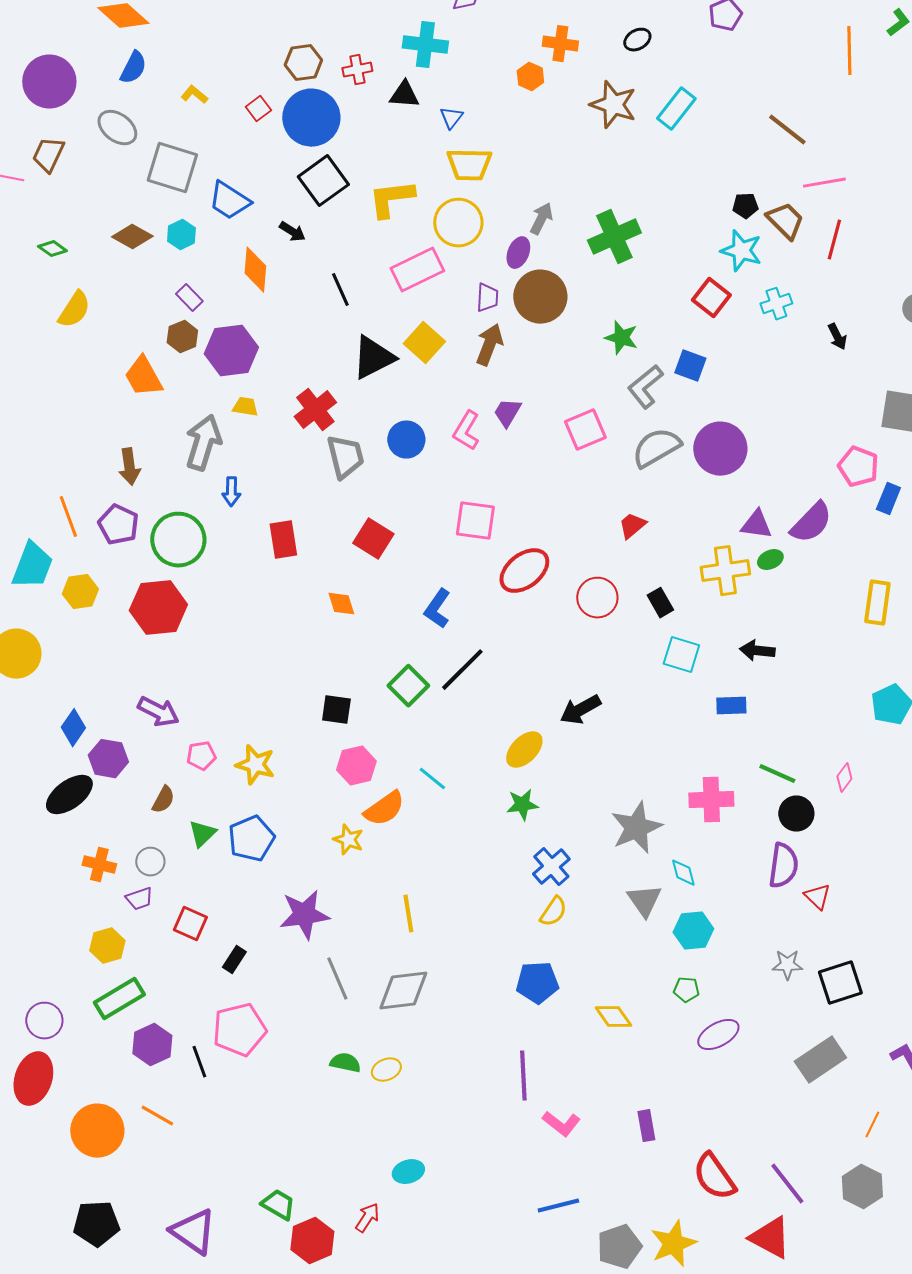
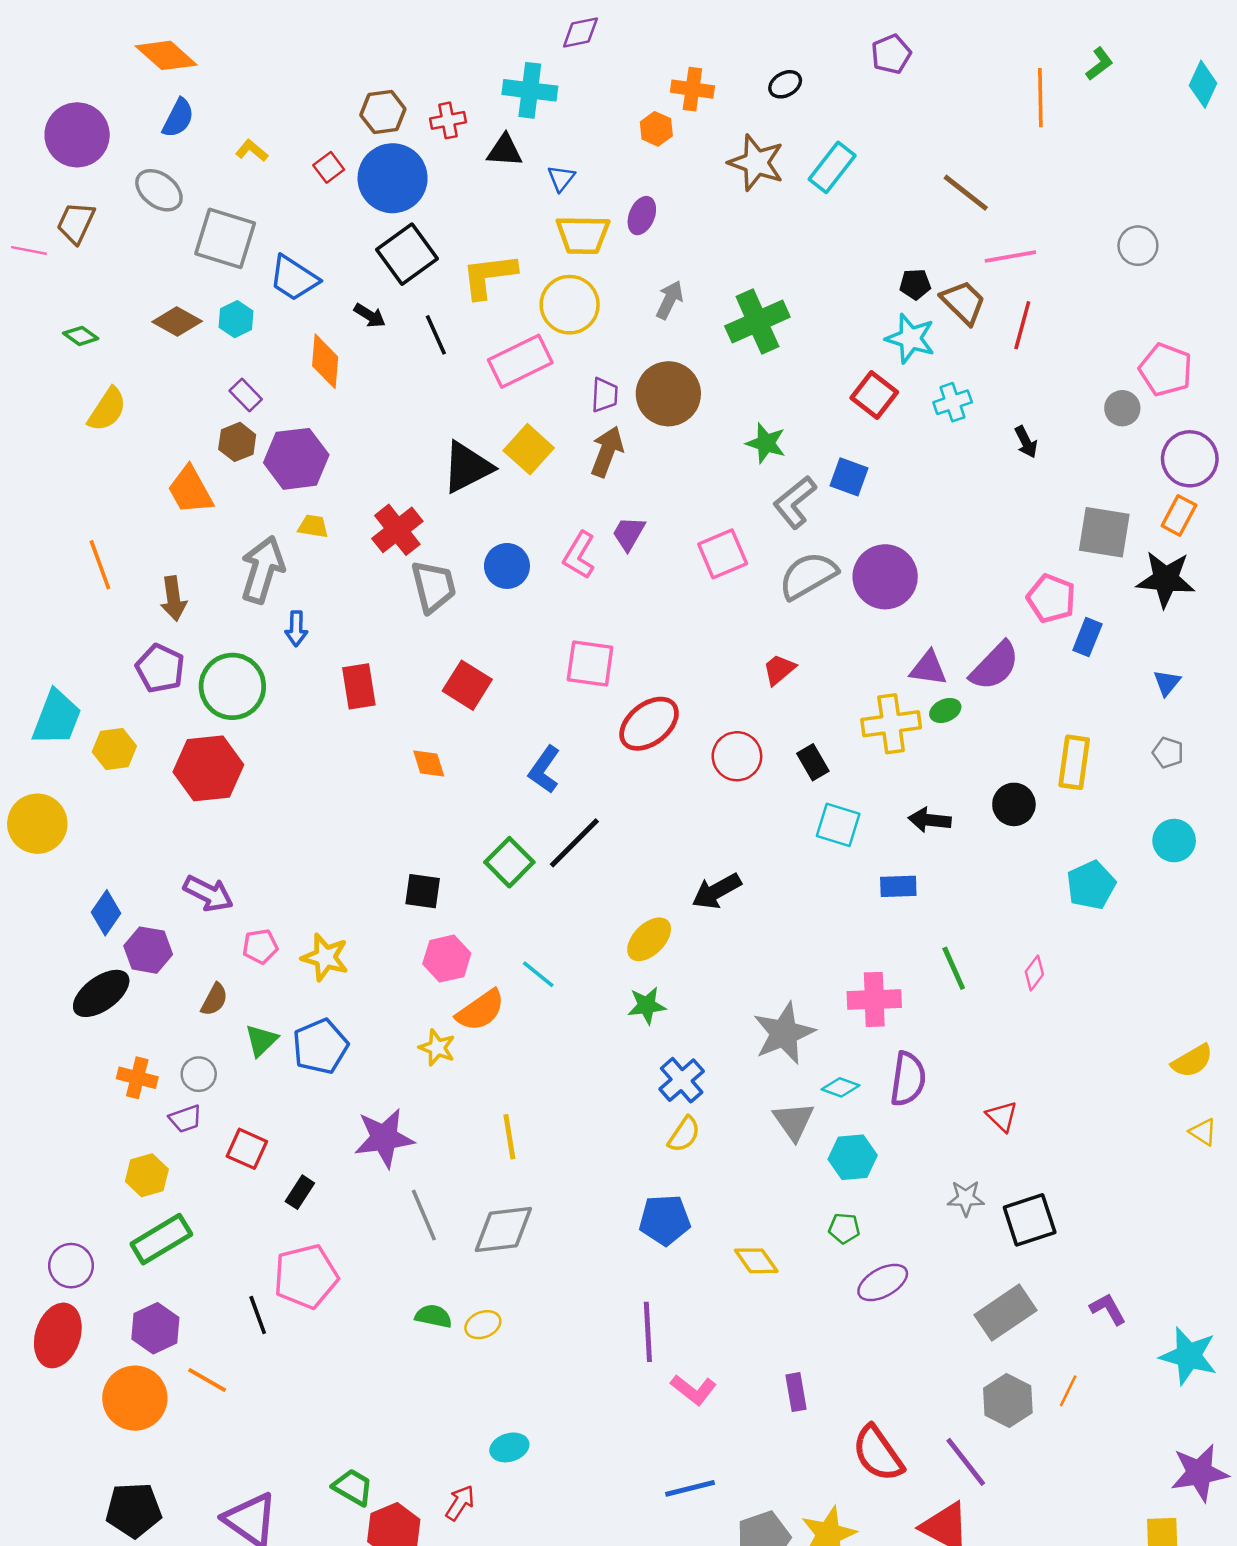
purple ellipse: (518, 253) -> (642, 216), moved
black line: (340, 290) -> (436, 335), moved
orange line: (68, 517) -> (100, 565), moved
green line: (777, 774) -> (954, 968), turned 42
black circle: (796, 814) -> (1014, 804), moved
purple semicircle: (783, 866) -> (908, 1079), moved
cyan diamond: (683, 873) -> (841, 1087), turned -56
purple hexagon: (152, 1045) -> (155, 1328), moved
gray hexagon: (862, 1187) -> (1008, 1400), moved

